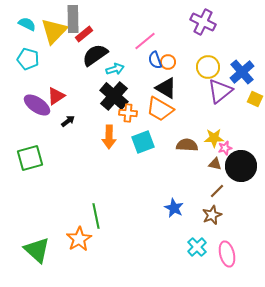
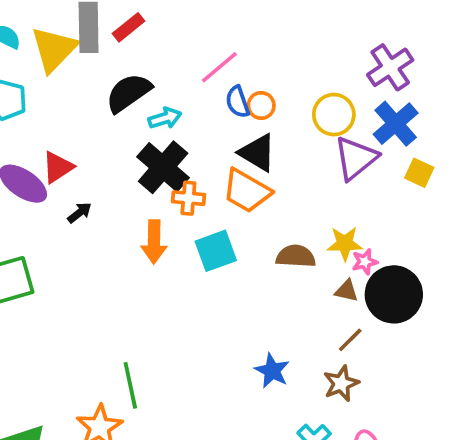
purple cross: (203, 22) -> (390, 67), moved, turned 30
red rectangle: (84, 34) -> (129, 27), moved

